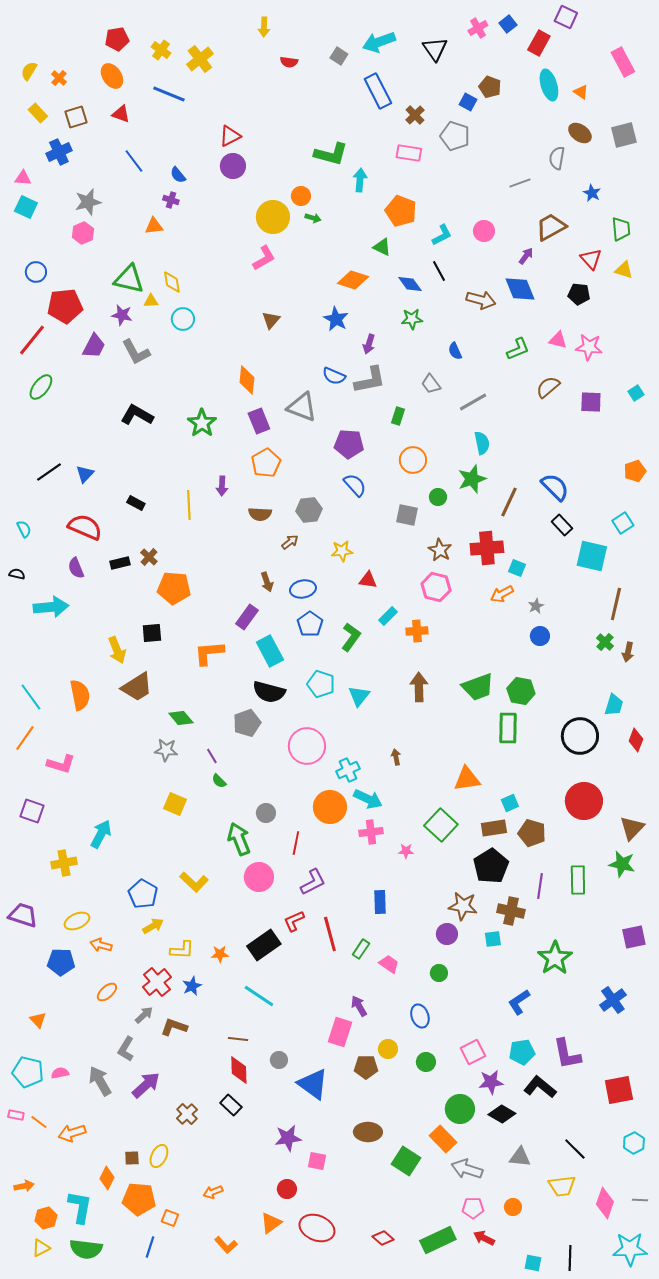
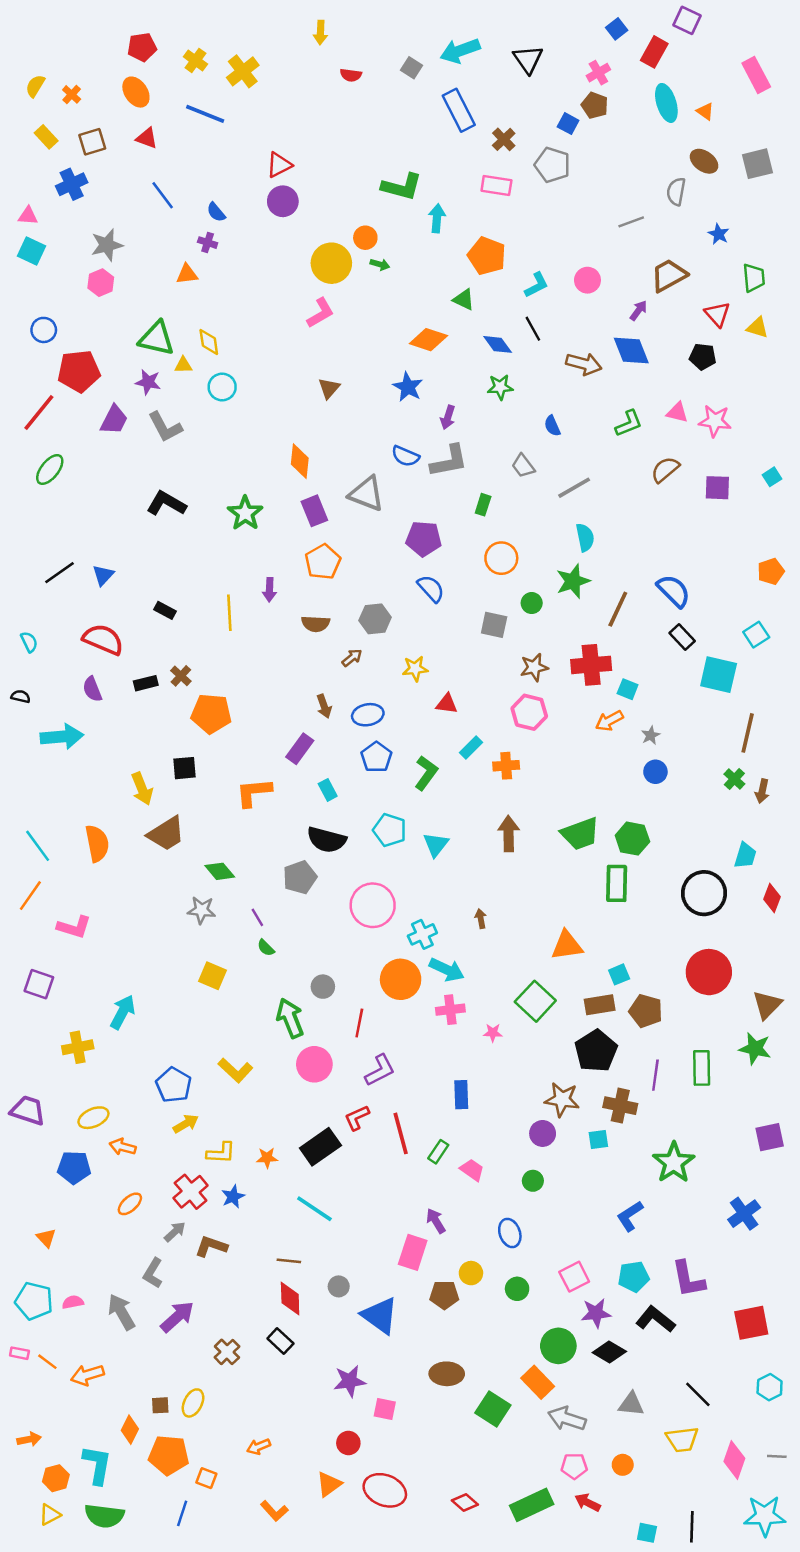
pink cross: (478, 28) -> (598, 73), moved
brown star: (440, 550) -> (534, 667), turned 30
cyan rectangle: (270, 651) -> (328, 790), size x0.6

